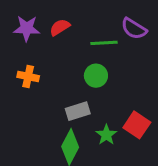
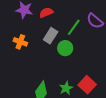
green line: (104, 43) -> (74, 27), turned -60
gray rectangle: (78, 111) -> (51, 36), moved, turned -49

